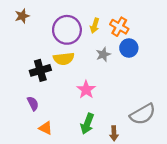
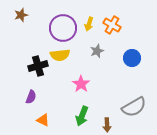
blue circle: (129, 48) -> (132, 58), moved
purple semicircle: (33, 103) -> (31, 97), turned 48

